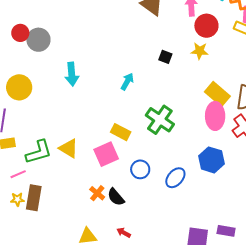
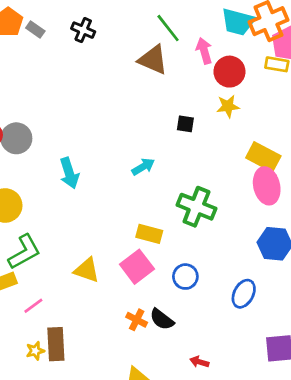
cyan arrow: (127, 81) -> (143, 167), turned 42
green L-shape: (39, 152) -> (24, 252), moved
pink line: (18, 174) -> (33, 306), moved
blue ellipse: (175, 178) -> (244, 294), moved
red arrow: (124, 233) -> (199, 362), moved

